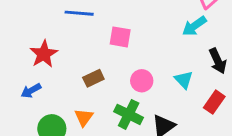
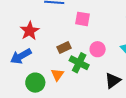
blue arrow: (31, 91) -> (21, 56), size x1.5
green cross: (129, 114) -> (79, 63), moved

